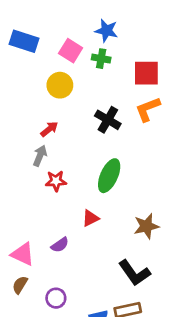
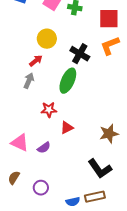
yellow circle: (60, 85) -> (47, 39), moved
green ellipse: (109, 176) -> (68, 81), moved
red star: (56, 181) -> (49, 110), moved
pink triangle: (23, 254) -> (20, 143), moved

